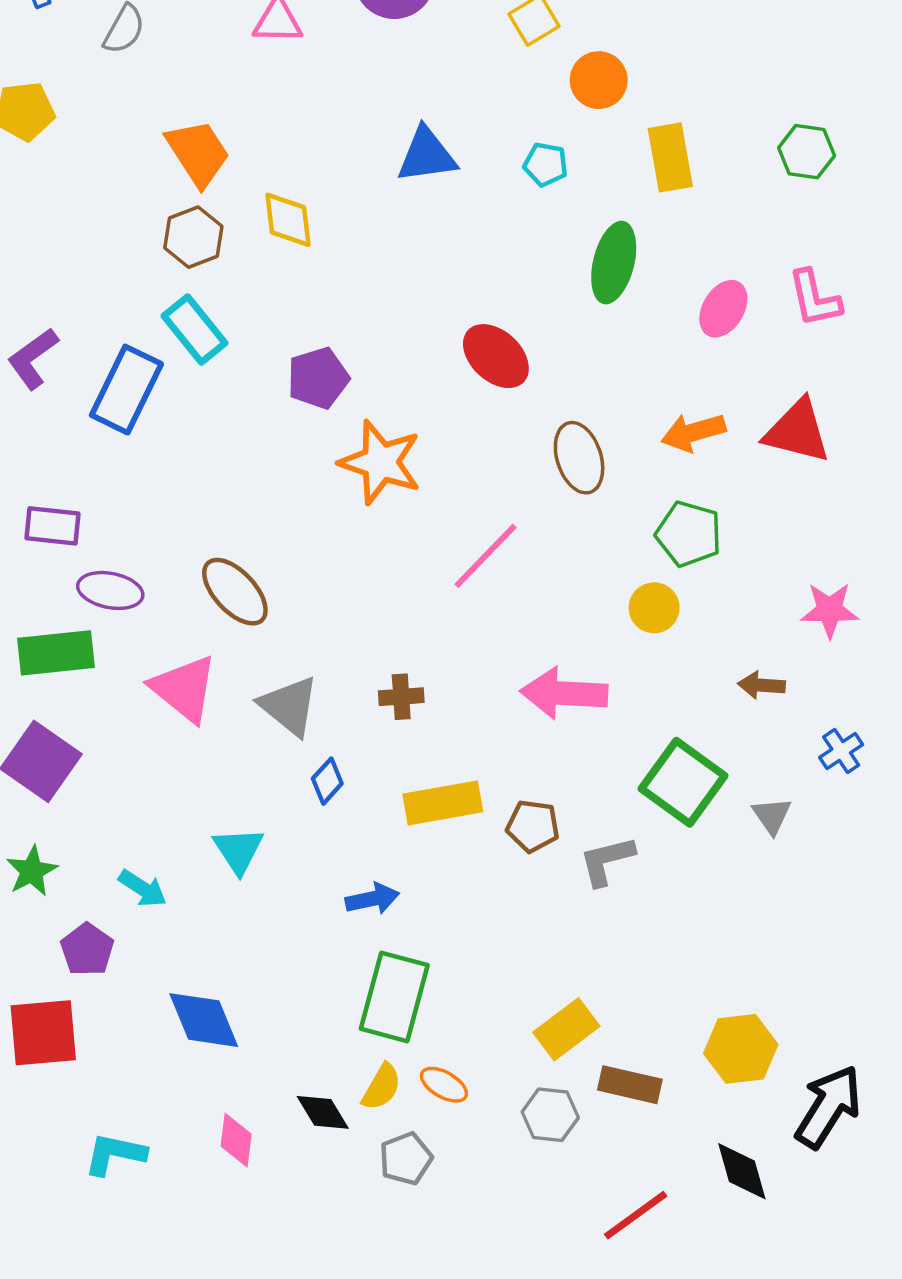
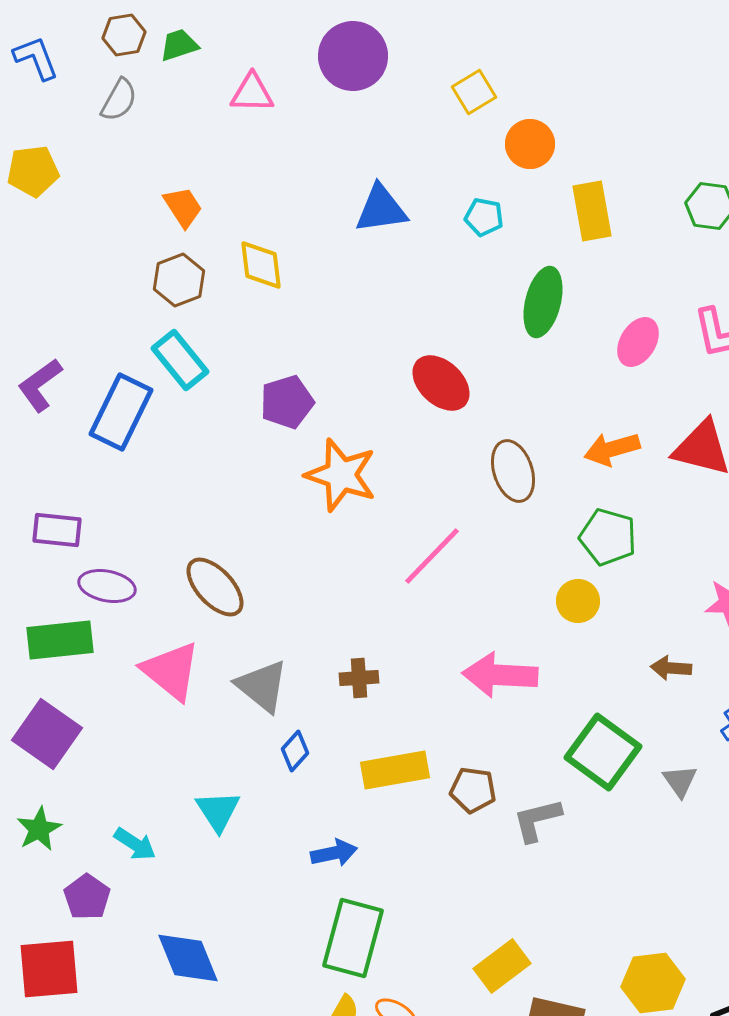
orange trapezoid: (198, 153) -> (183, 207), size x0.7

